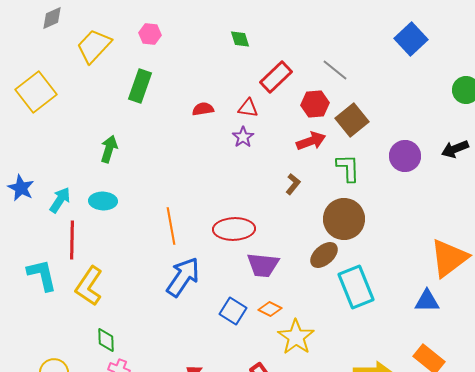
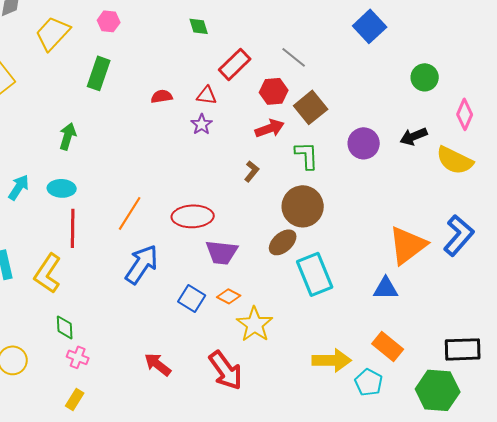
orange line: (171, 226) -> (130, 213), turned 42
red line: (72, 240) -> (73, 228), moved

